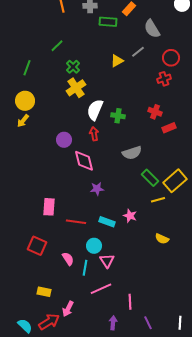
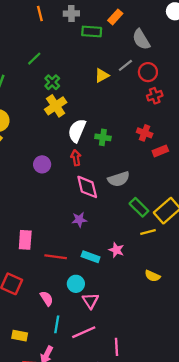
red circle: (171, 58) -> (148, 72), moved
pink diamond: (84, 161) -> (87, 187), moved
cyan line: (85, 268) -> (57, 324), moved

